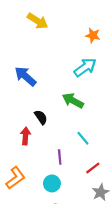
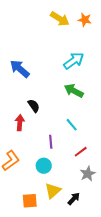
yellow arrow: (38, 21) -> (60, 19), moved
orange star: (93, 35) -> (85, 20), moved
green arrow: (73, 101) -> (74, 91), moved

